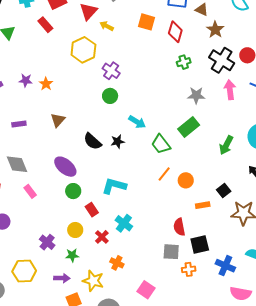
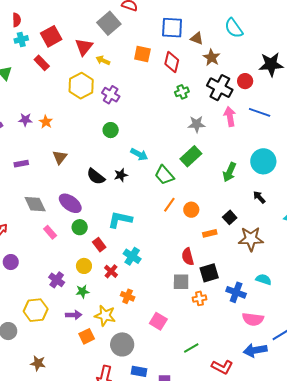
purple cross: (111, 71) -> (111, 95), moved
gray diamond: (17, 164) -> (35, 204), moved
pink rectangle: (30, 191) -> (50, 232), moved

